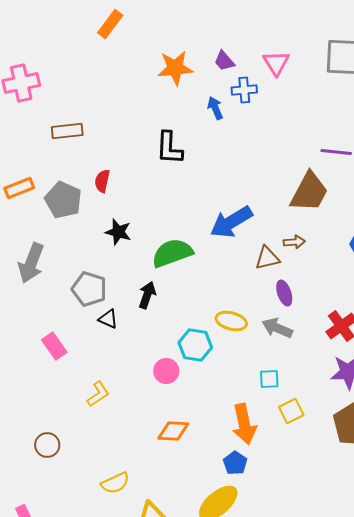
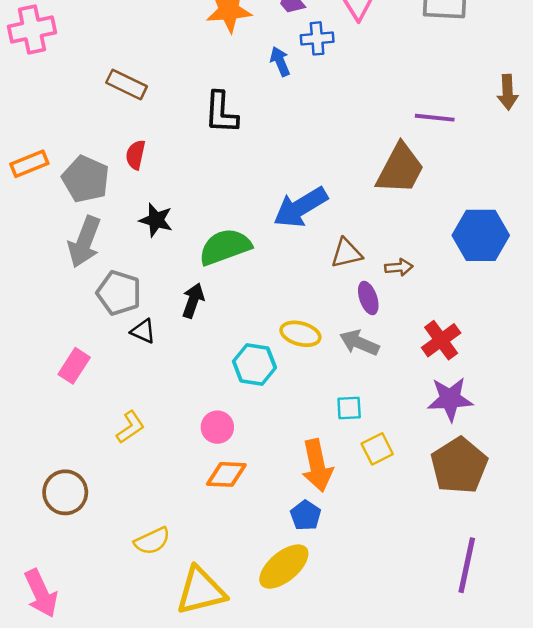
brown rectangle: (67, 131) -> (127, 84), moved, turned 32
brown arrow: (294, 242) -> (399, 267), moved
gray arrow: (31, 263) -> (84, 242), moved
pink rectangle: (54, 346) -> (74, 366), turned 68
pink circle: (166, 371) -> (217, 427), moved
brown circle: (47, 445) -> (65, 492), size x1.4

